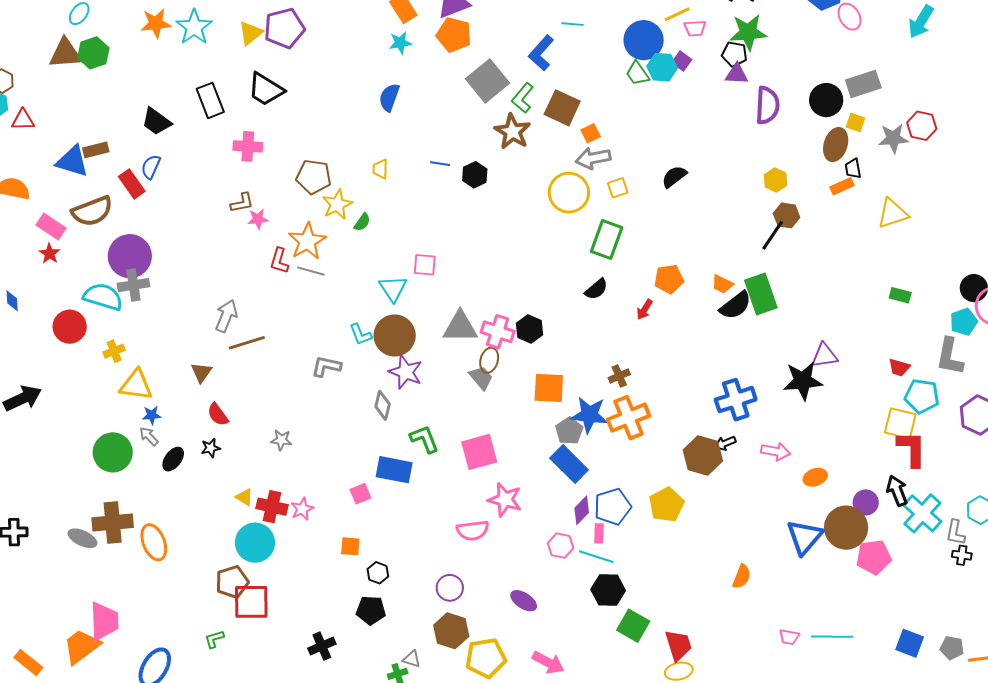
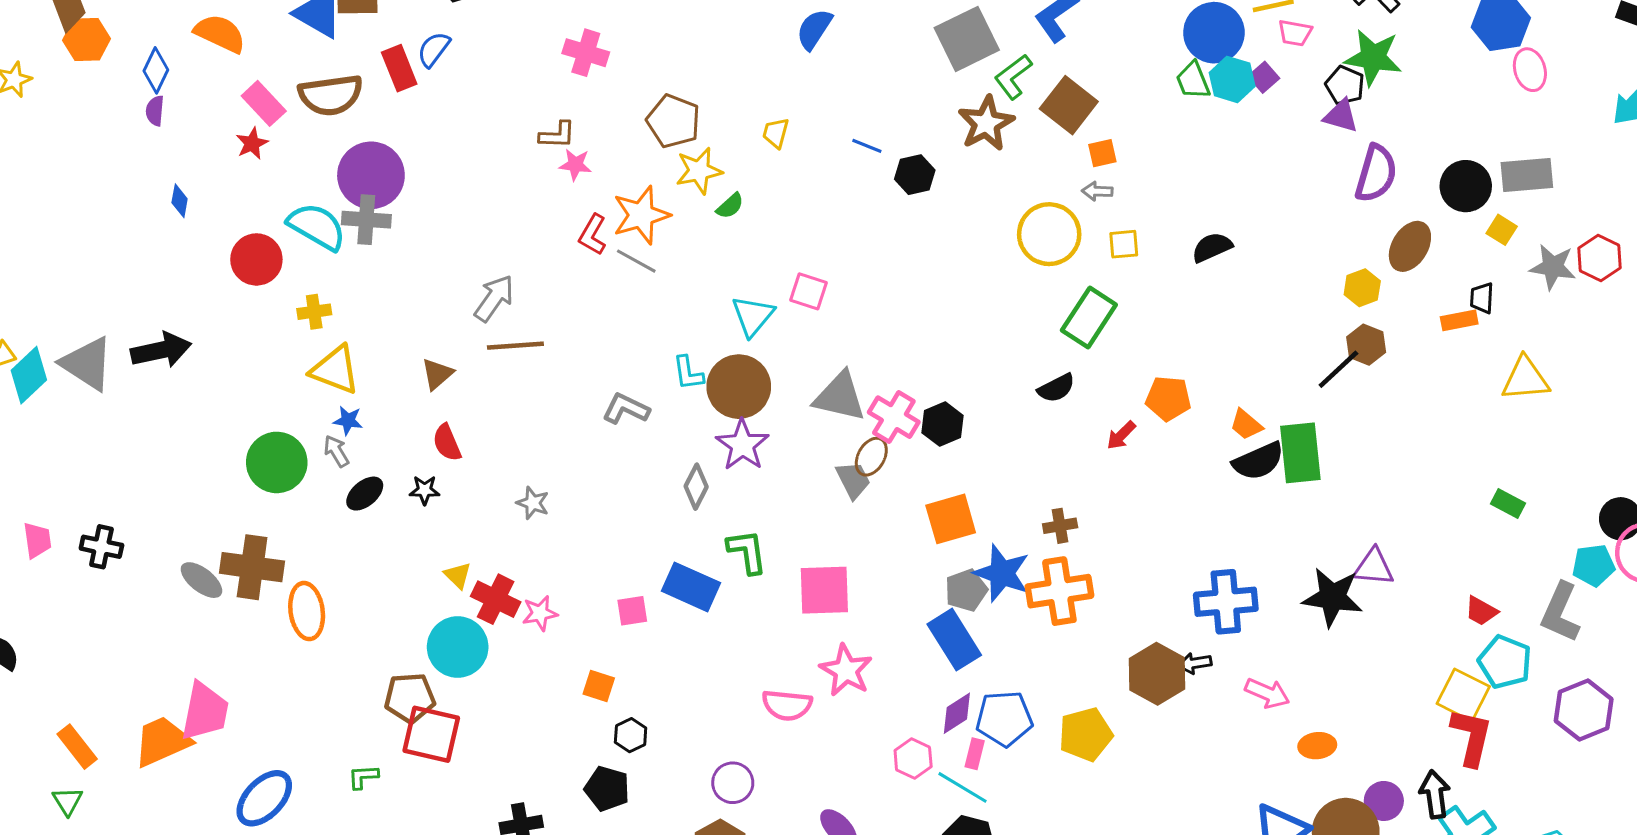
brown ellipse: (836, 145) -> (1410, 246), moved
gray arrow: (593, 158) -> (1097, 191), size x0.6
orange square: (549, 388) -> (951, 519), turned -32

